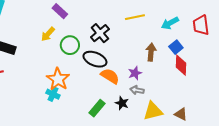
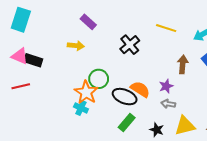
yellow line: (135, 17) -> (166, 28), turned 30
yellow arrow: (48, 34) -> (76, 46), turned -126
green circle: (70, 45) -> (99, 79), moved
black ellipse: (95, 59) -> (125, 97), moved
black star: (122, 103) -> (157, 130), moved

